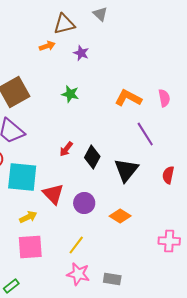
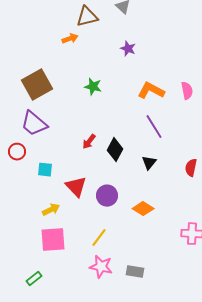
purple star: (81, 53) -> (128, 49), moved
purple line: (145, 134) -> (154, 127), moved
black triangle: (126, 170) -> (149, 163), size x0.6
cyan square: (22, 177) -> (45, 170), size x0.5

